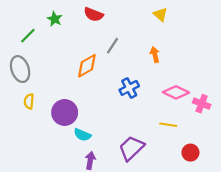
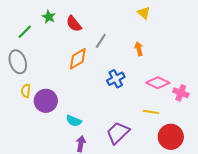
red semicircle: (94, 14) -> (74, 24), moved, turned 30
purple circle: (65, 112) -> (46, 101), moved
red circle: (190, 153) -> (171, 137), size x1.6

